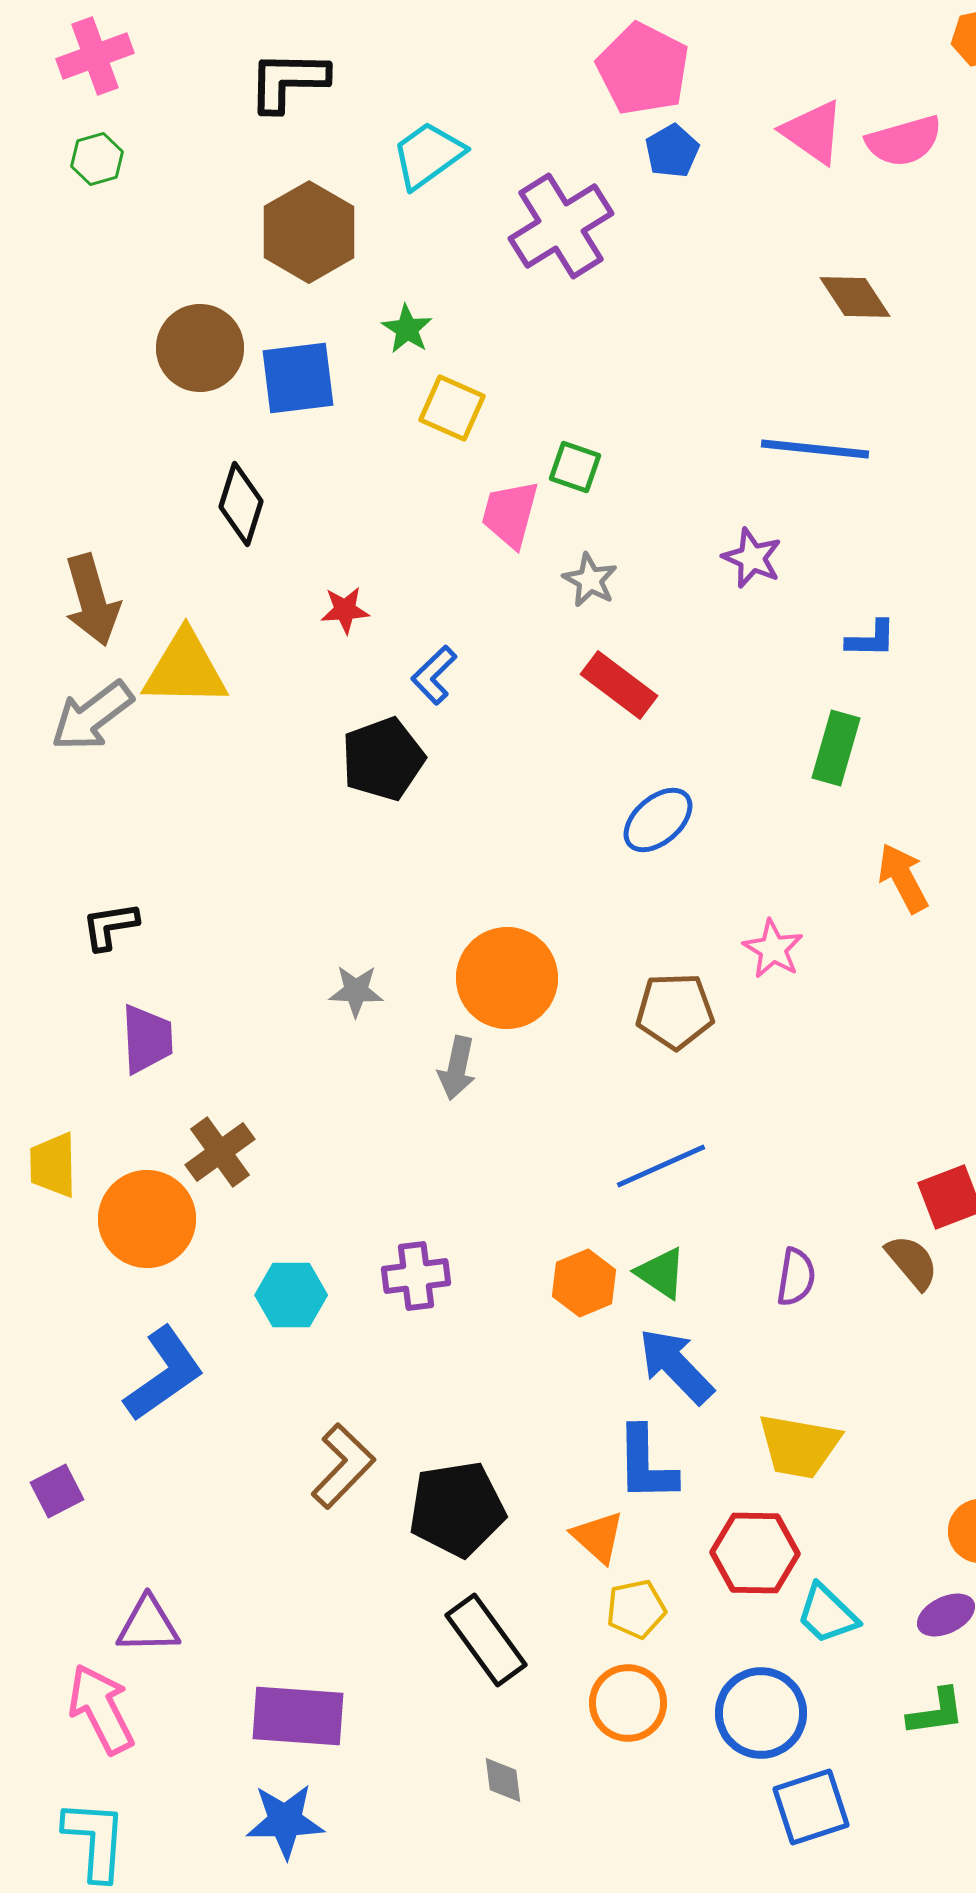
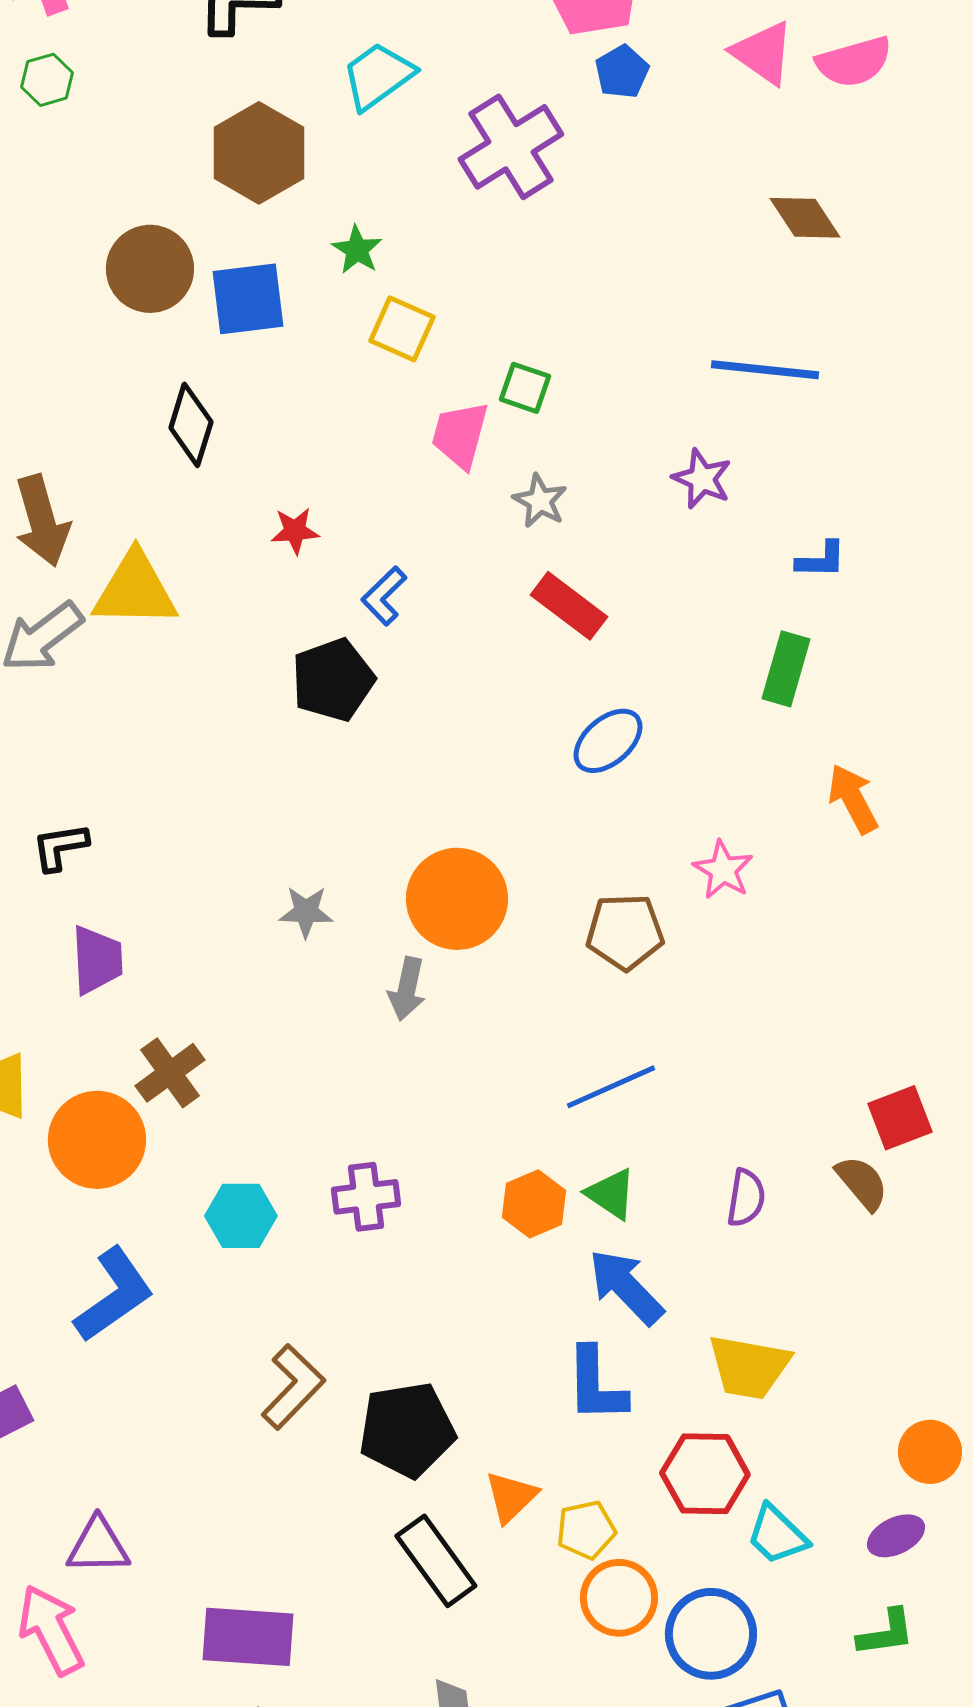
orange triangle: (598, 1537) -> (511, 1497), moved, turned 34
orange circle: (628, 1703) -> (619, 1598), moved

